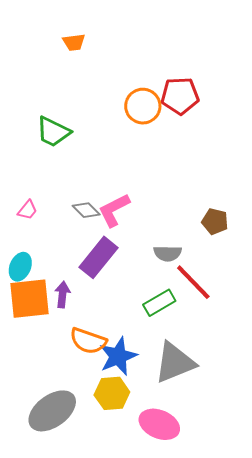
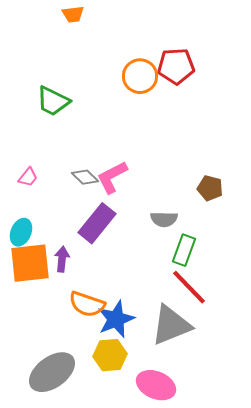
red line: (193, 282) -> (189, 287), moved
green rectangle: (159, 303) -> (184, 250), moved, turned -40

